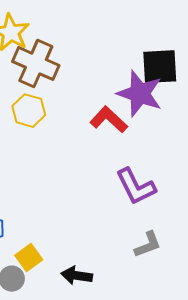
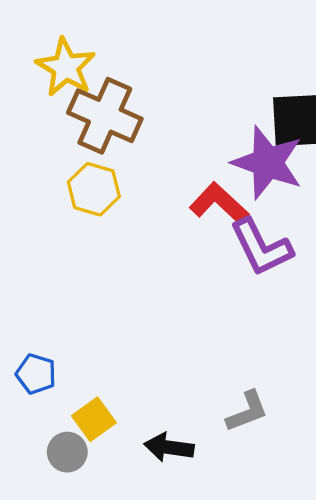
purple L-shape: (136, 187) -> (261, 247), moved
gray L-shape: (148, 245) -> (247, 411), moved

